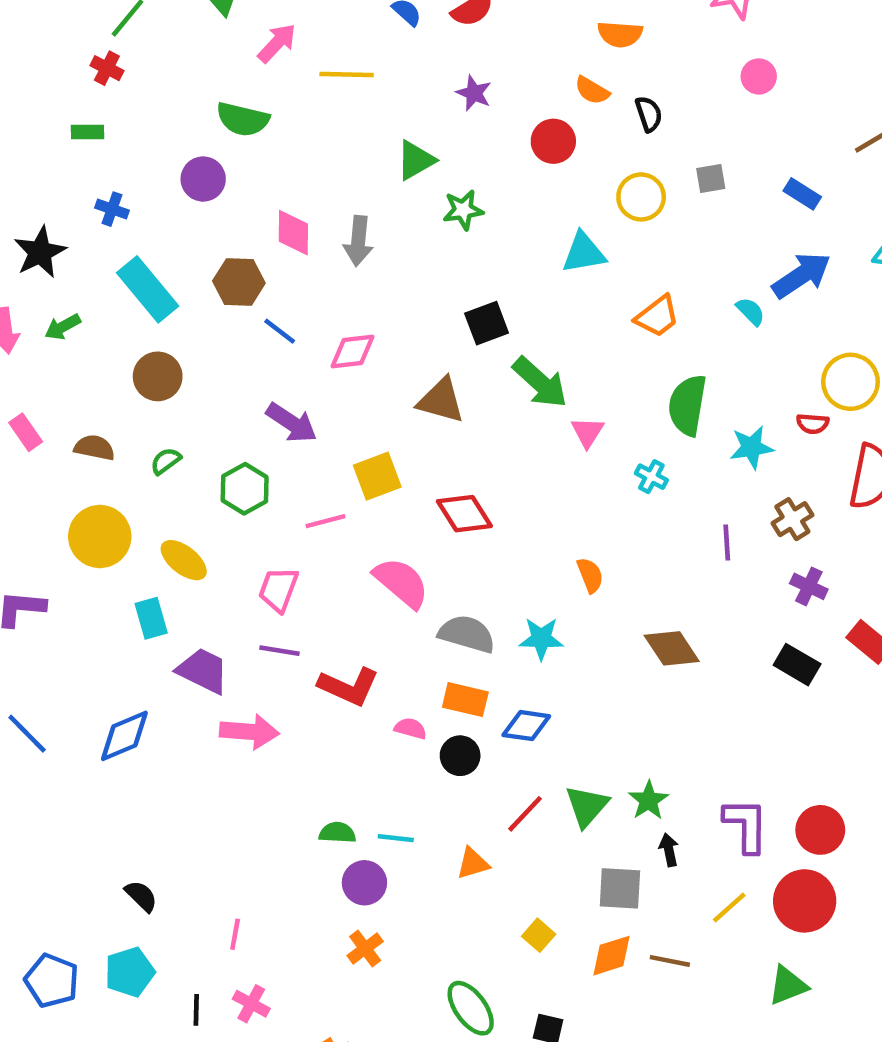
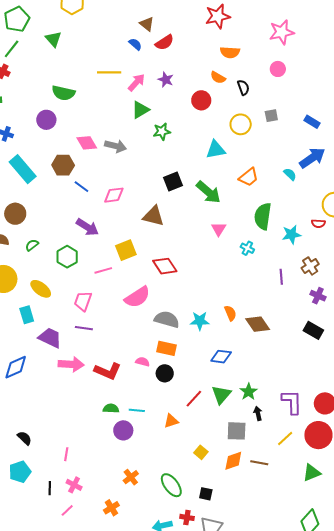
pink arrow: (277, 43) -> (136, 82), moved
pink circle: (759, 76) -> (278, 69), moved
pink diamond: (293, 233) -> (87, 143), turned -30
gray arrow: (358, 241) -> (116, 146), turned -80
brown circle: (158, 376) -> (15, 214), moved
green arrow: (540, 382) -> (208, 192), moved
orange semicircle: (590, 575) -> (230, 313), moved
pink semicircle: (401, 583) -> (137, 297), turned 108
red L-shape: (349, 686) -> (108, 371), moved
blue diamond: (526, 726) -> (221, 357), moved
orange cross: (365, 949) -> (131, 477), moved

